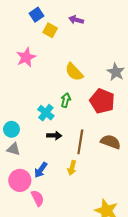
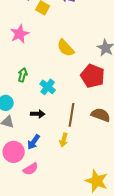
green arrow: (66, 100) -> (23, 75), moved
cyan cross: (46, 113) -> (48, 87), moved
black arrow: (54, 136) -> (38, 114), moved
pink semicircle: (38, 198) -> (31, 169), turned 84

